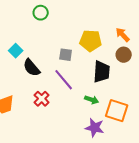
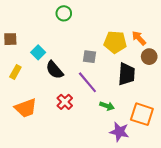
orange arrow: (123, 35) -> (139, 38), moved
green arrow: (92, 100) -> (107, 106), moved

